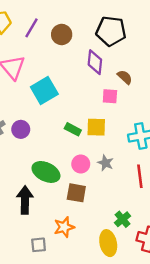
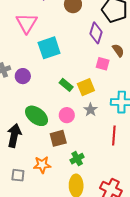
yellow square: (96, 127) -> (86, 87), turned -36
gray star: (105, 163) -> (91, 110), moved
brown square: (76, 193) -> (58, 138), turned -36
green cross: (123, 219) -> (77, 159), moved

